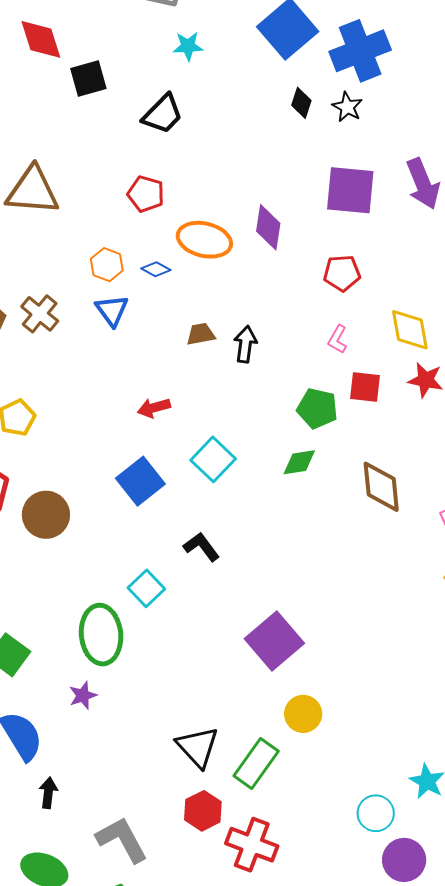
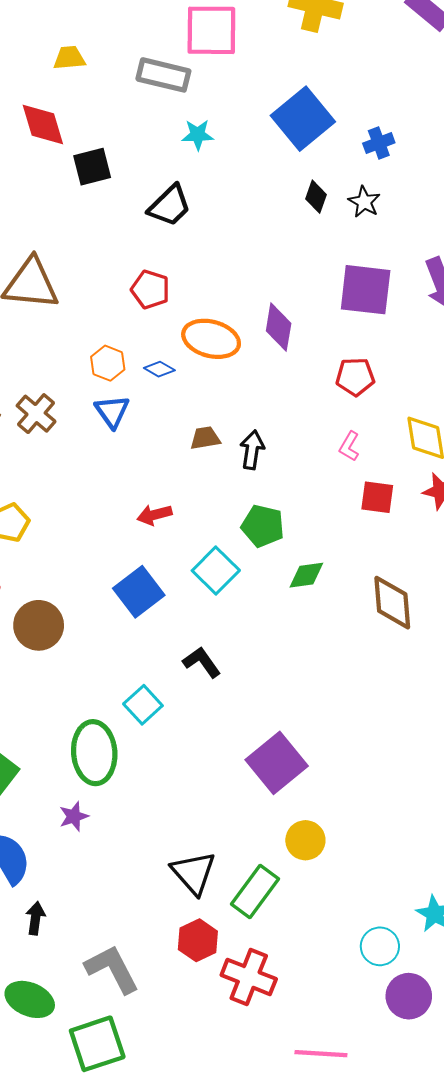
blue cross: (360, 51) -> (379, 143), size x0.5
green pentagon: (317, 408) -> (263, 526), moved

